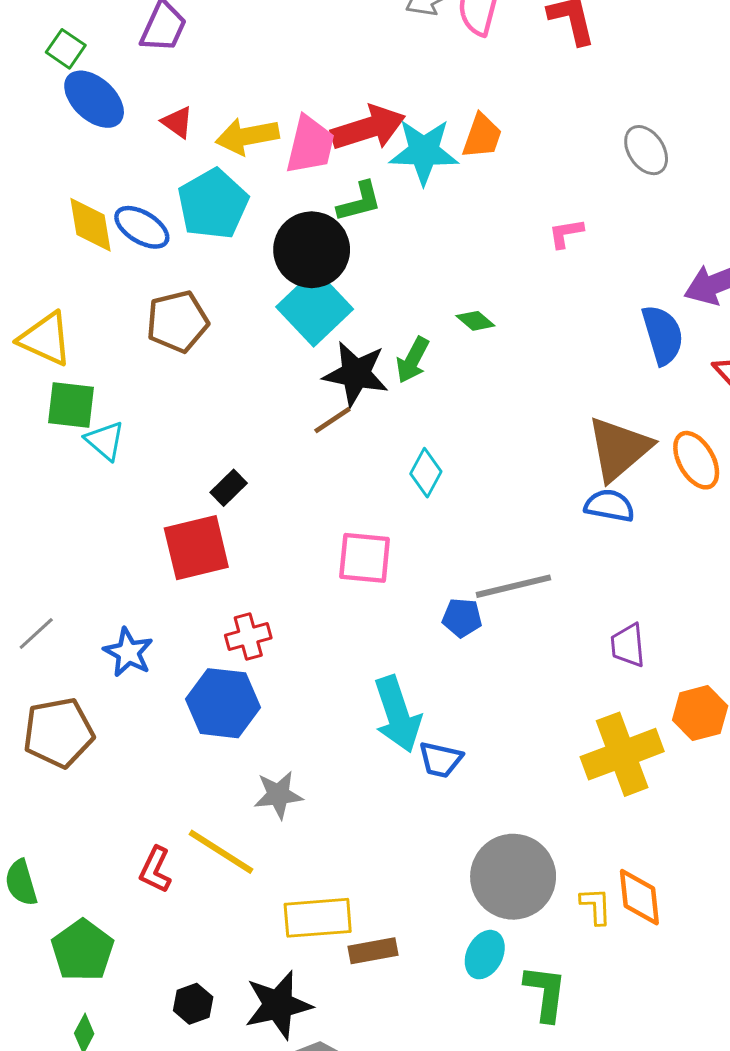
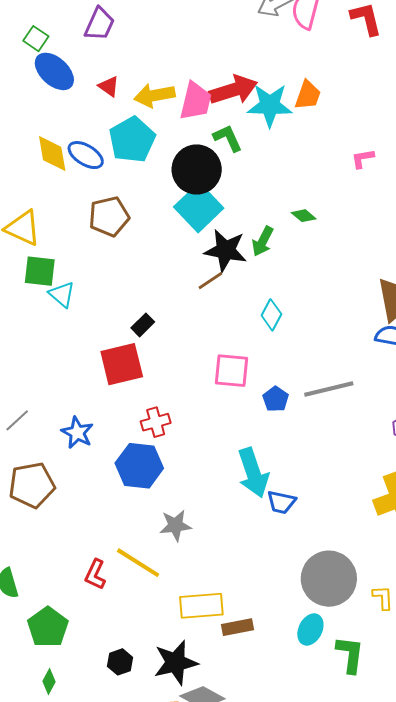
green L-shape: (359, 202) -> (228, 138), turned -100
blue pentagon: (462, 618) -> (276, 399), moved, turned 30

